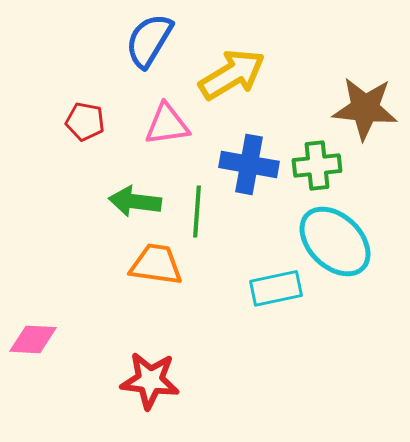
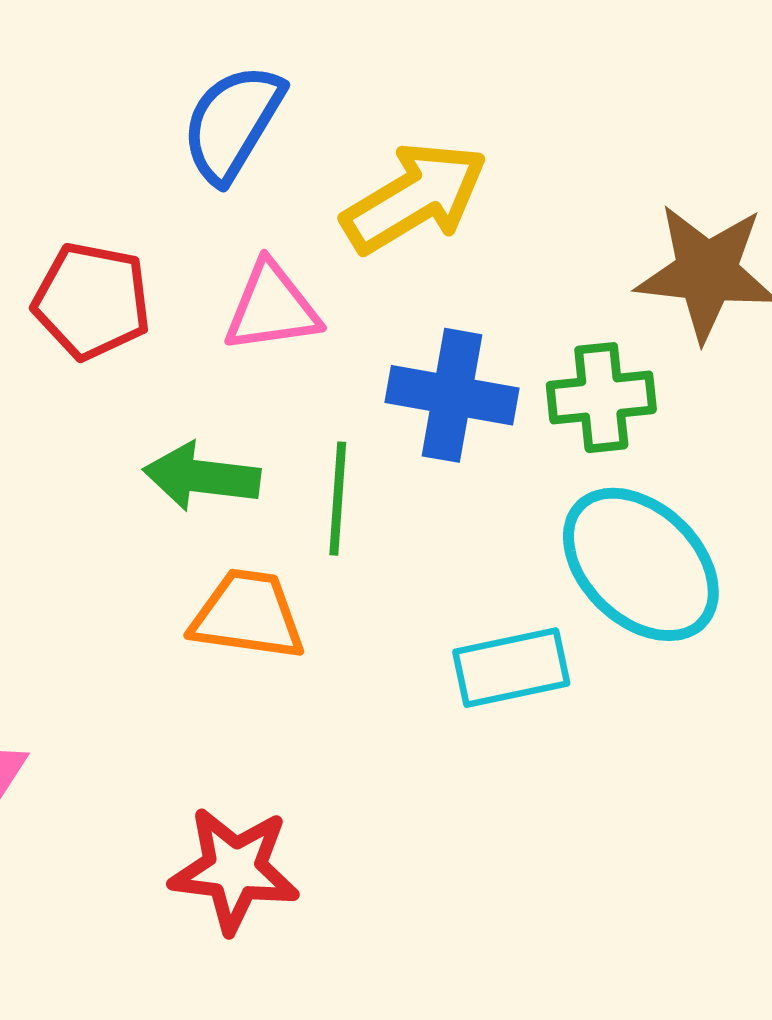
red pentagon: (85, 121) -> (92, 301), size x1.4

